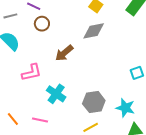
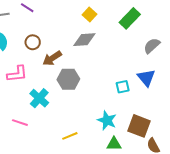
brown circle: (42, 24) -> (33, 42), moved
gray hexagon: (94, 102) -> (68, 79), moved

